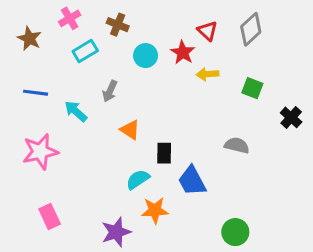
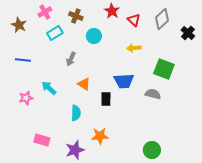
red star: (183, 52) -> (112, 11), moved
green square: (252, 88) -> (164, 69), moved, size x1.5
cyan arrow: (76, 111) -> (49, 88), moved
black cross: (291, 117) -> (188, 33), moved
pink star: (40, 152) -> (26, 98), size x0.6
cyan semicircle: (138, 179) -> (76, 113), moved, turned 126
blue trapezoid: (192, 181) -> (124, 81), moved, turned -65
pink rectangle: (50, 217) -> (42, 140), moved, turned -49

